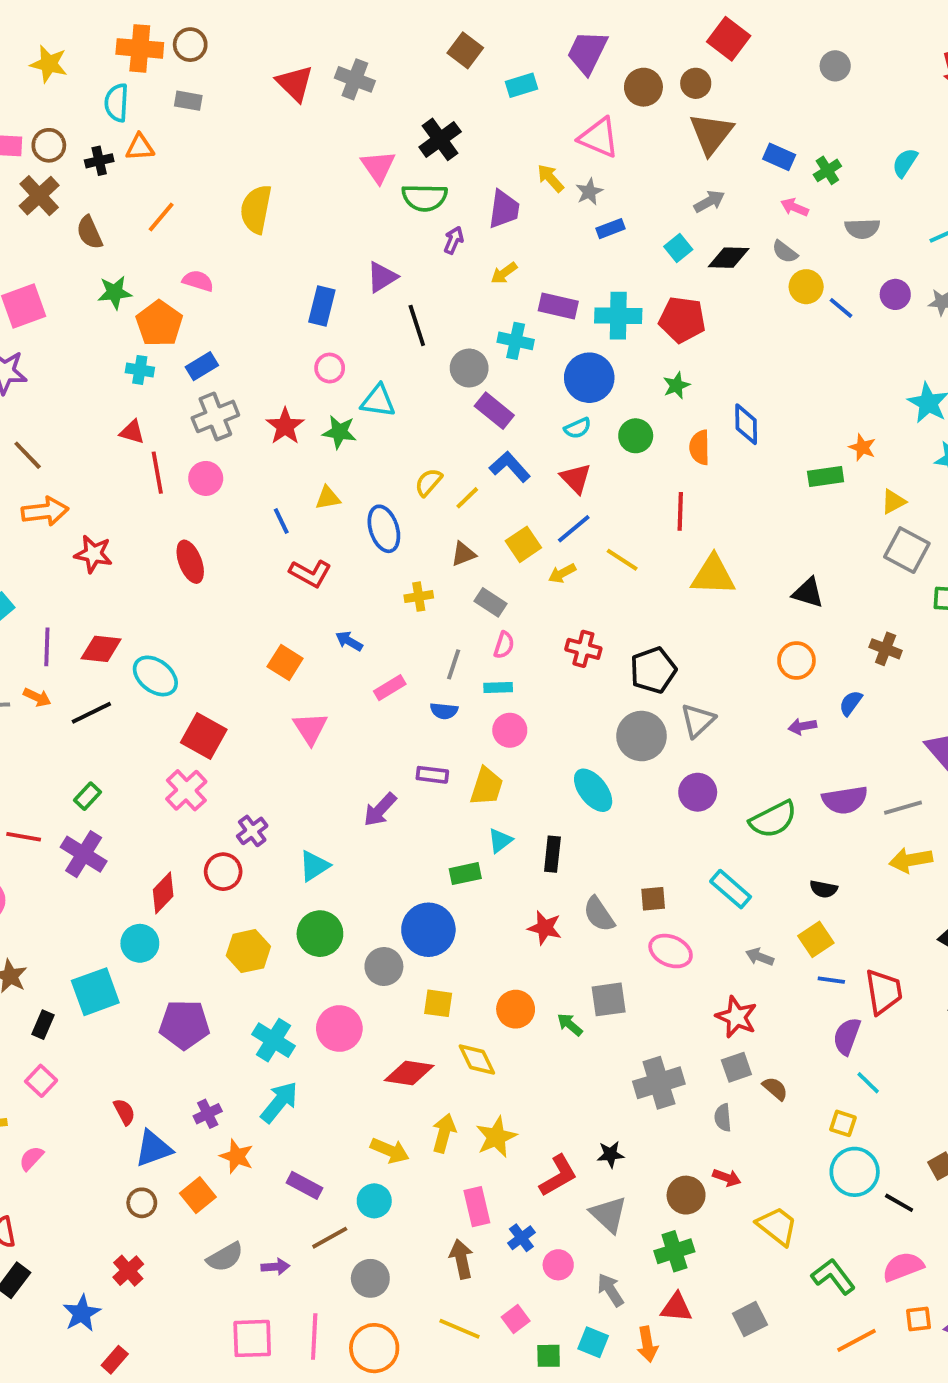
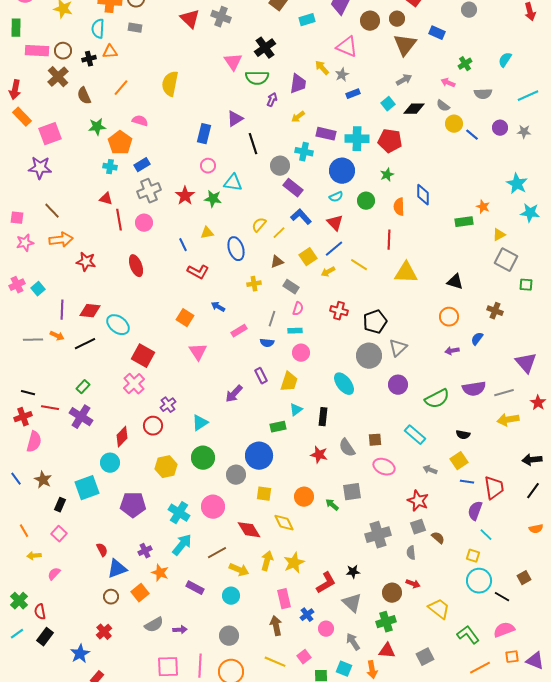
blue rectangle: (779, 157) -> (437, 33), moved
purple rectangle: (432, 775) -> (261, 376), turned 56
red diamond: (409, 1073) -> (249, 530), turned 50
brown line: (330, 1238) -> (217, 553), moved

